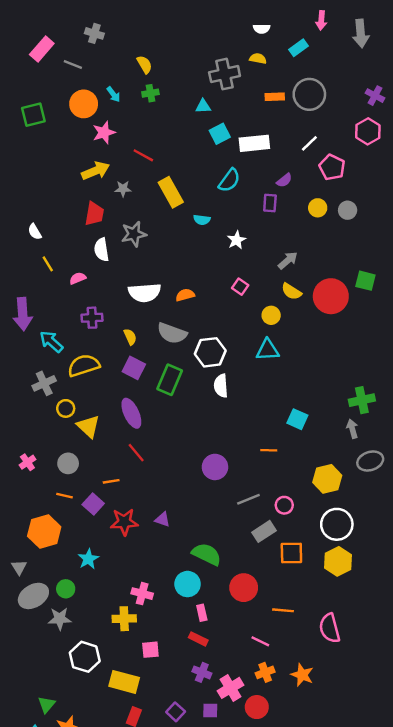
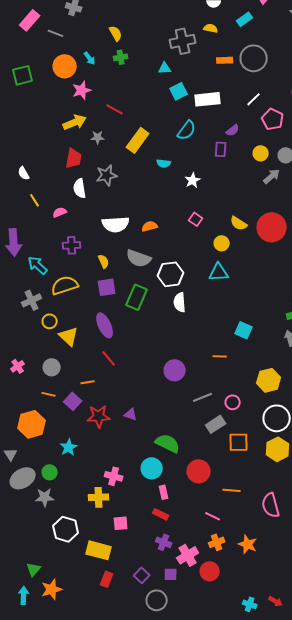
yellow rectangle: (171, 192) -> (138, 140), turned 65
gray arrow: (288, 260) -> (272, 176), moved
purple square: (134, 368) -> (107, 287), turned -36

